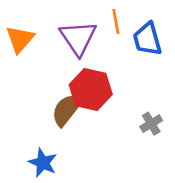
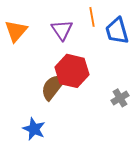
purple triangle: (78, 38) -> (62, 30), size x0.7

